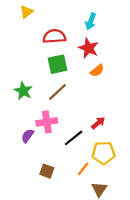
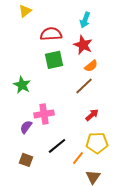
brown line: (58, 92) -> (84, 86), moved
black line: (74, 138) -> (57, 146), moved
brown square: (47, 171) -> (26, 160), moved

